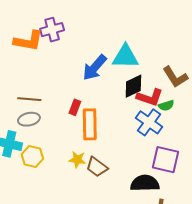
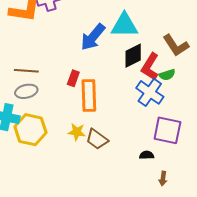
red L-shape: (150, 97) -> (150, 67), turned 104
yellow hexagon: (32, 157) -> (31, 130), size x1.4
black semicircle: (145, 183) -> (147, 155), size x0.5

